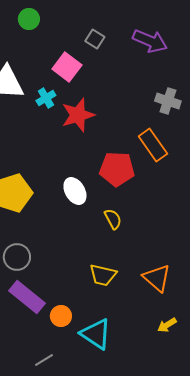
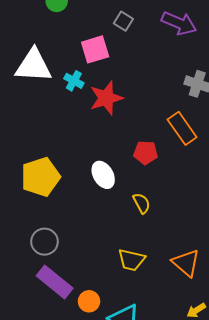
pink square: (67, 67) -> (95, 49), turned 36
cyan cross: (46, 98) -> (74, 81), turned -30
red pentagon: (117, 169) -> (146, 153), size x0.7

